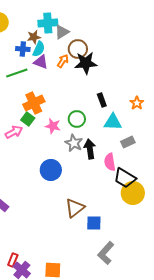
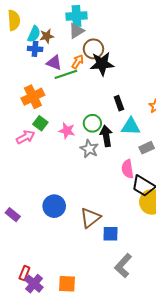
cyan cross: (48, 23) -> (76, 16), moved
cyan semicircle: (39, 49) -> (34, 34), moved
green line: (17, 73) -> (66, 74), moved
orange cross: (34, 103) -> (33, 97), moved
black arrow: (90, 149) -> (106, 136), moved
blue circle: (51, 170) -> (54, 206), moved

